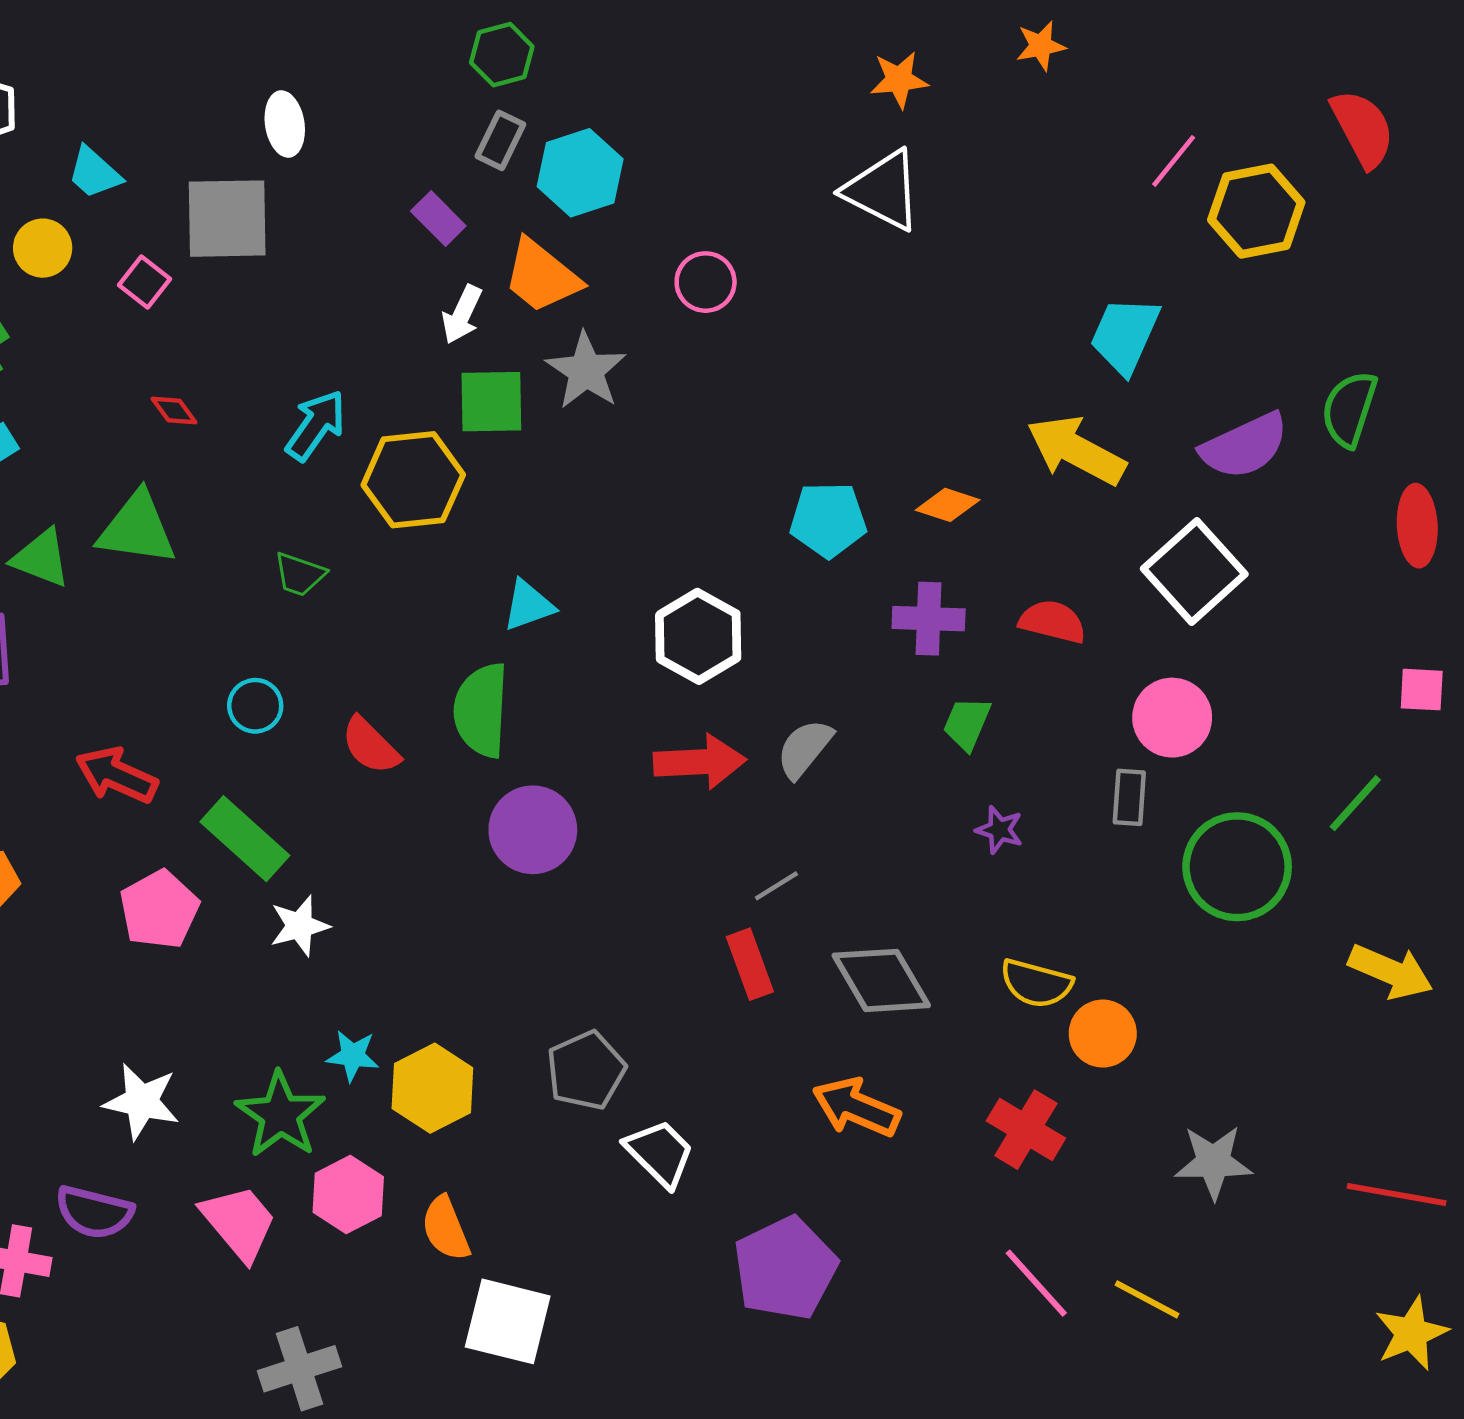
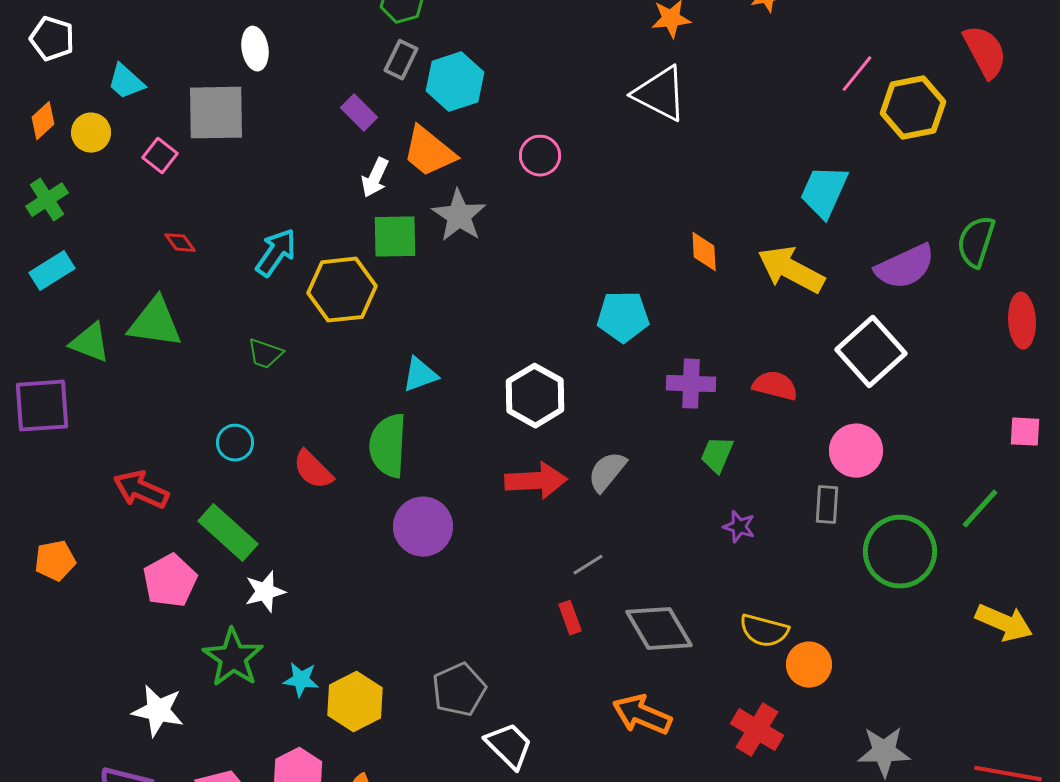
orange diamond: (948, 505) -> (704, 252), moved, turned 69
red rectangle: (750, 964) -> (570, 618), size x0.7
green star: (280, 1115) -> (233, 658), moved

